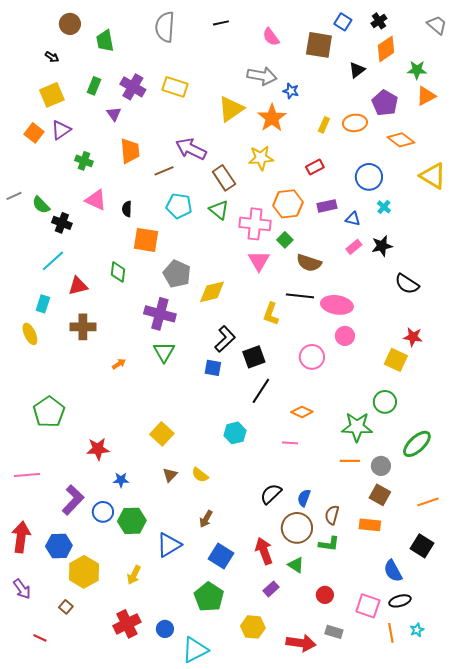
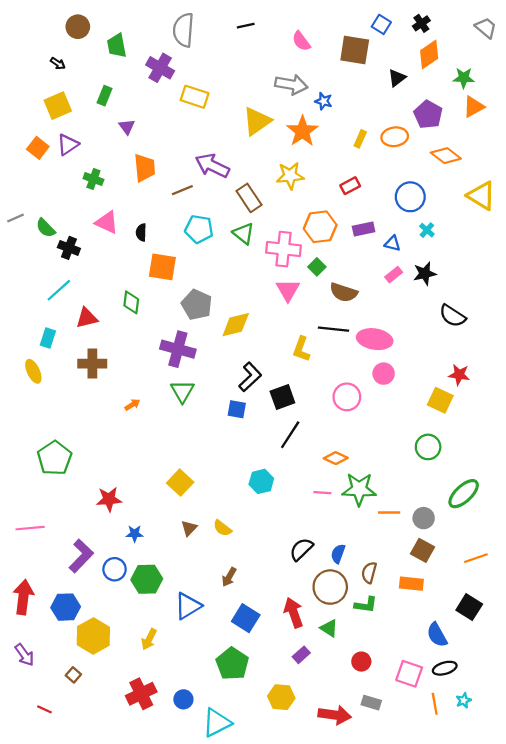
purple cross: (133, 87) -> (160, 68), moved
green star: (357, 427) -> (359, 489), moved

